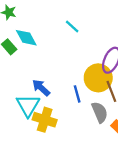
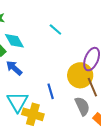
blue arrow: (41, 88) -> (14, 68), moved
blue line: (77, 94) -> (51, 91), moved

